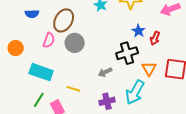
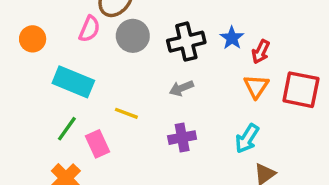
blue star: (138, 31) -> (232, 38), moved
red arrow: (155, 38) -> (261, 52), moved
black cross: (127, 53) -> (186, 42), moved
cyan arrow: (135, 92) -> (247, 139), moved, size x0.7

